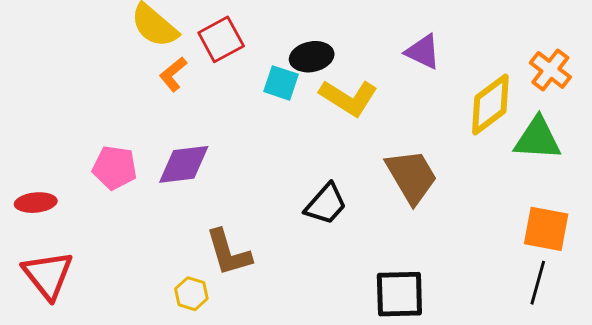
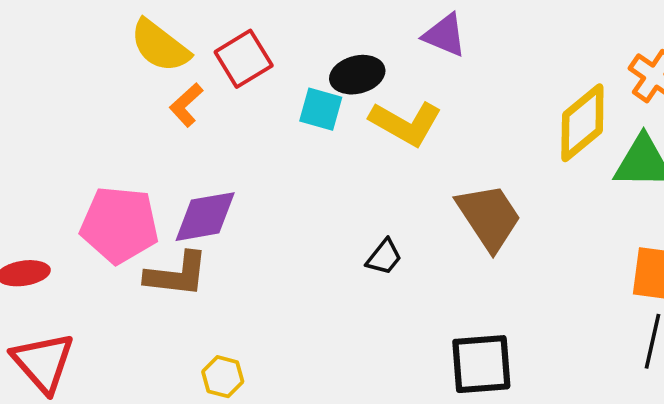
purple triangle: (423, 52) -> (445, 35), moved
pink pentagon: (115, 168) -> (119, 225), size x1.4
black trapezoid: (326, 204) -> (384, 257), size x0.7
brown L-shape: (228, 253) -> (177, 274), moved, turned -64

